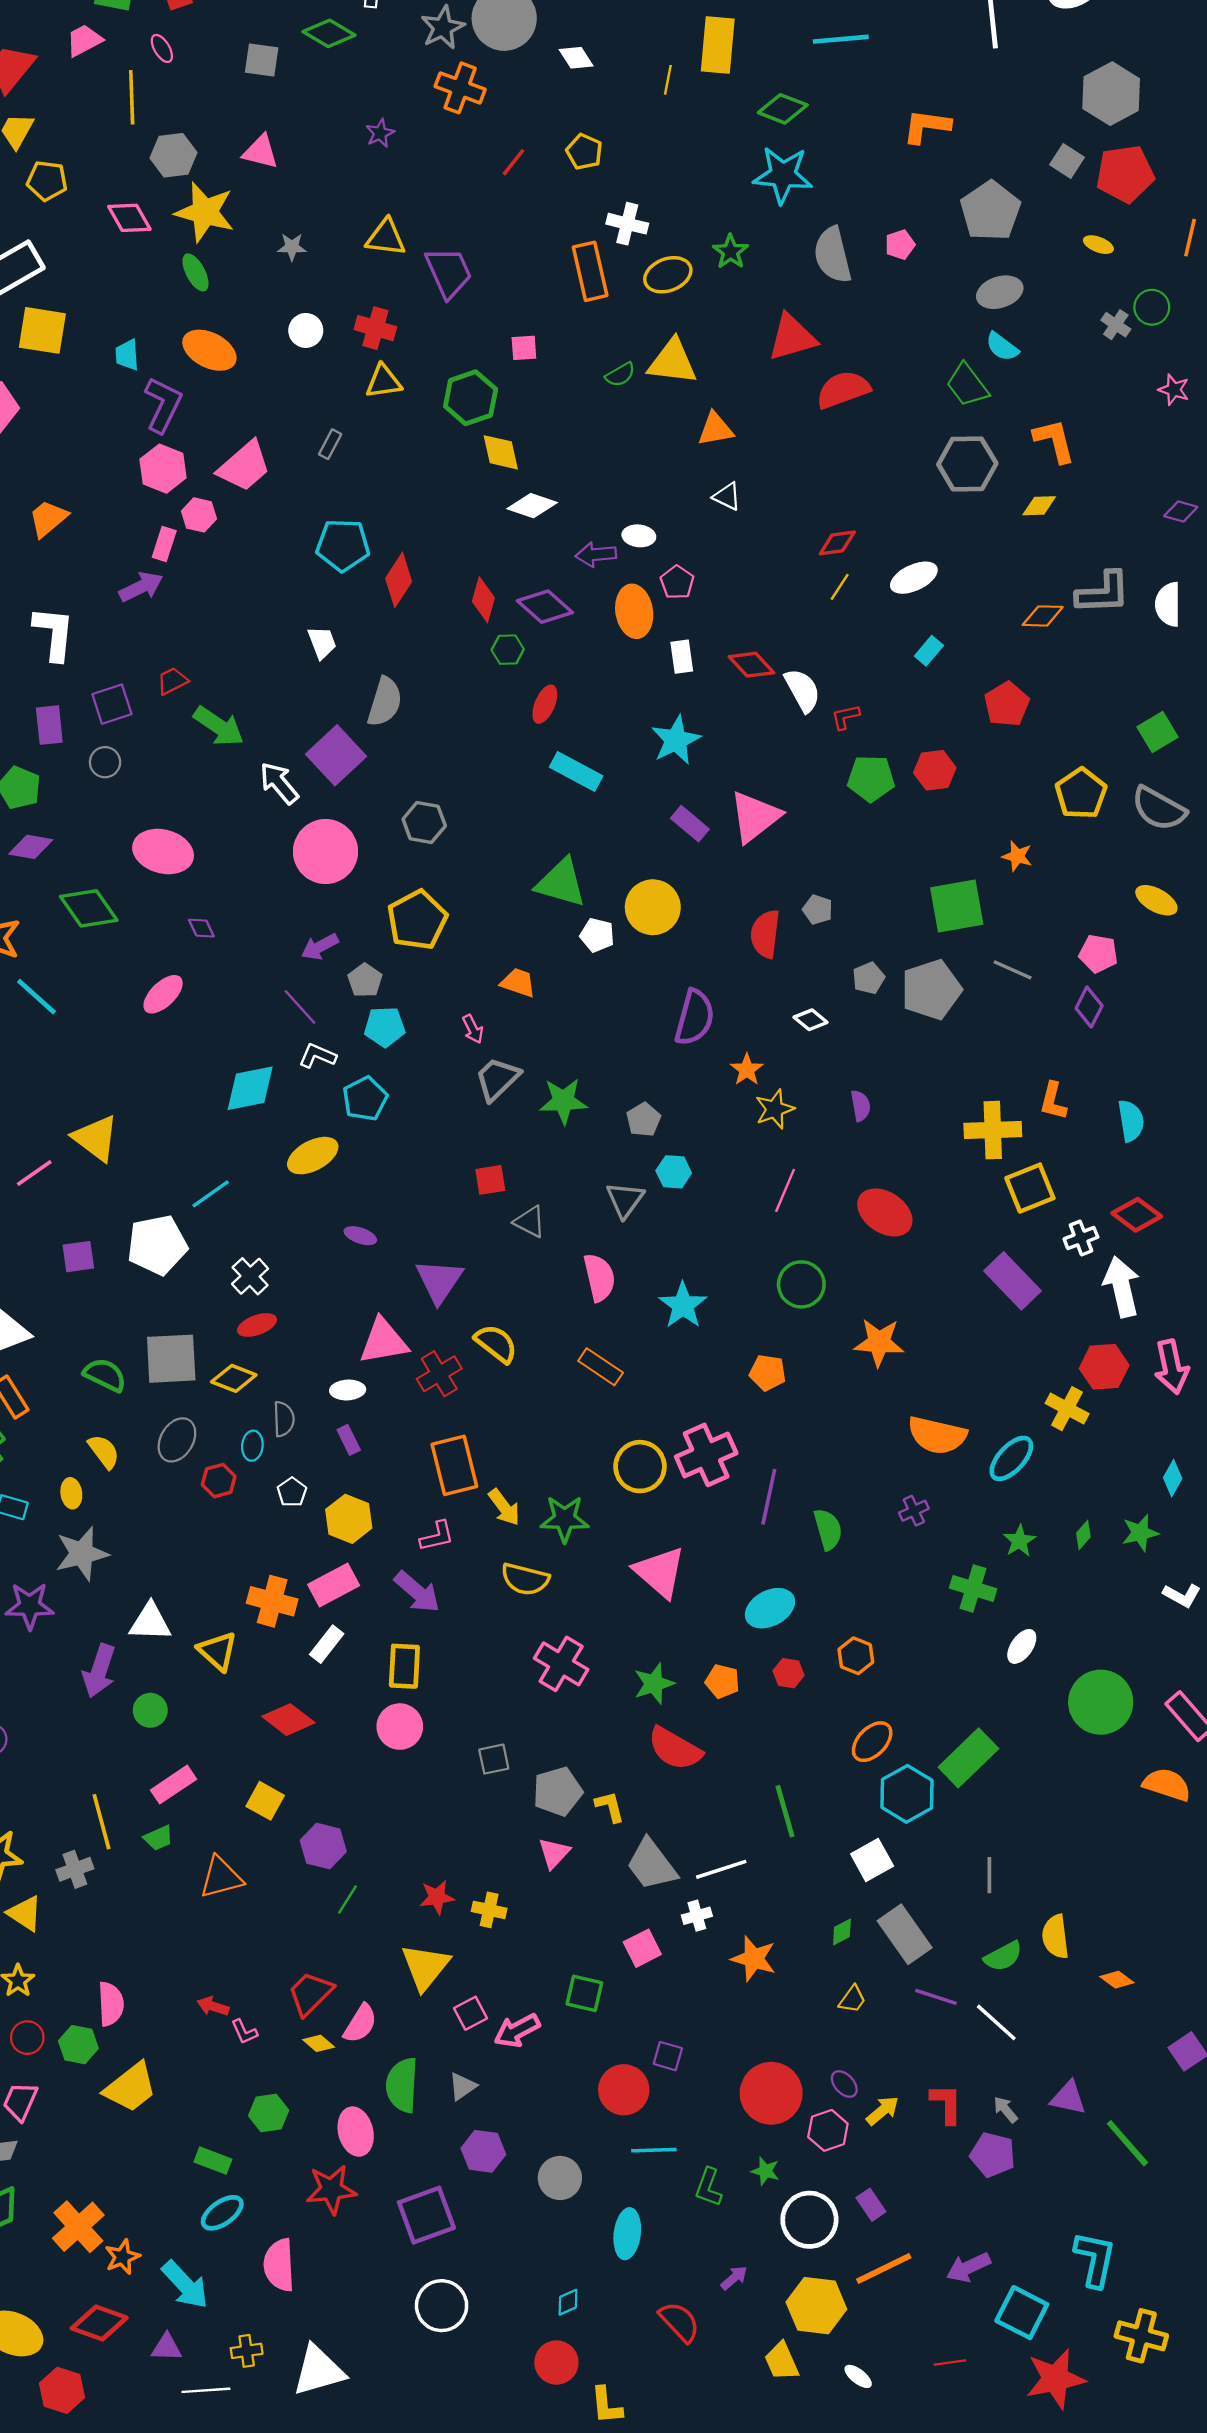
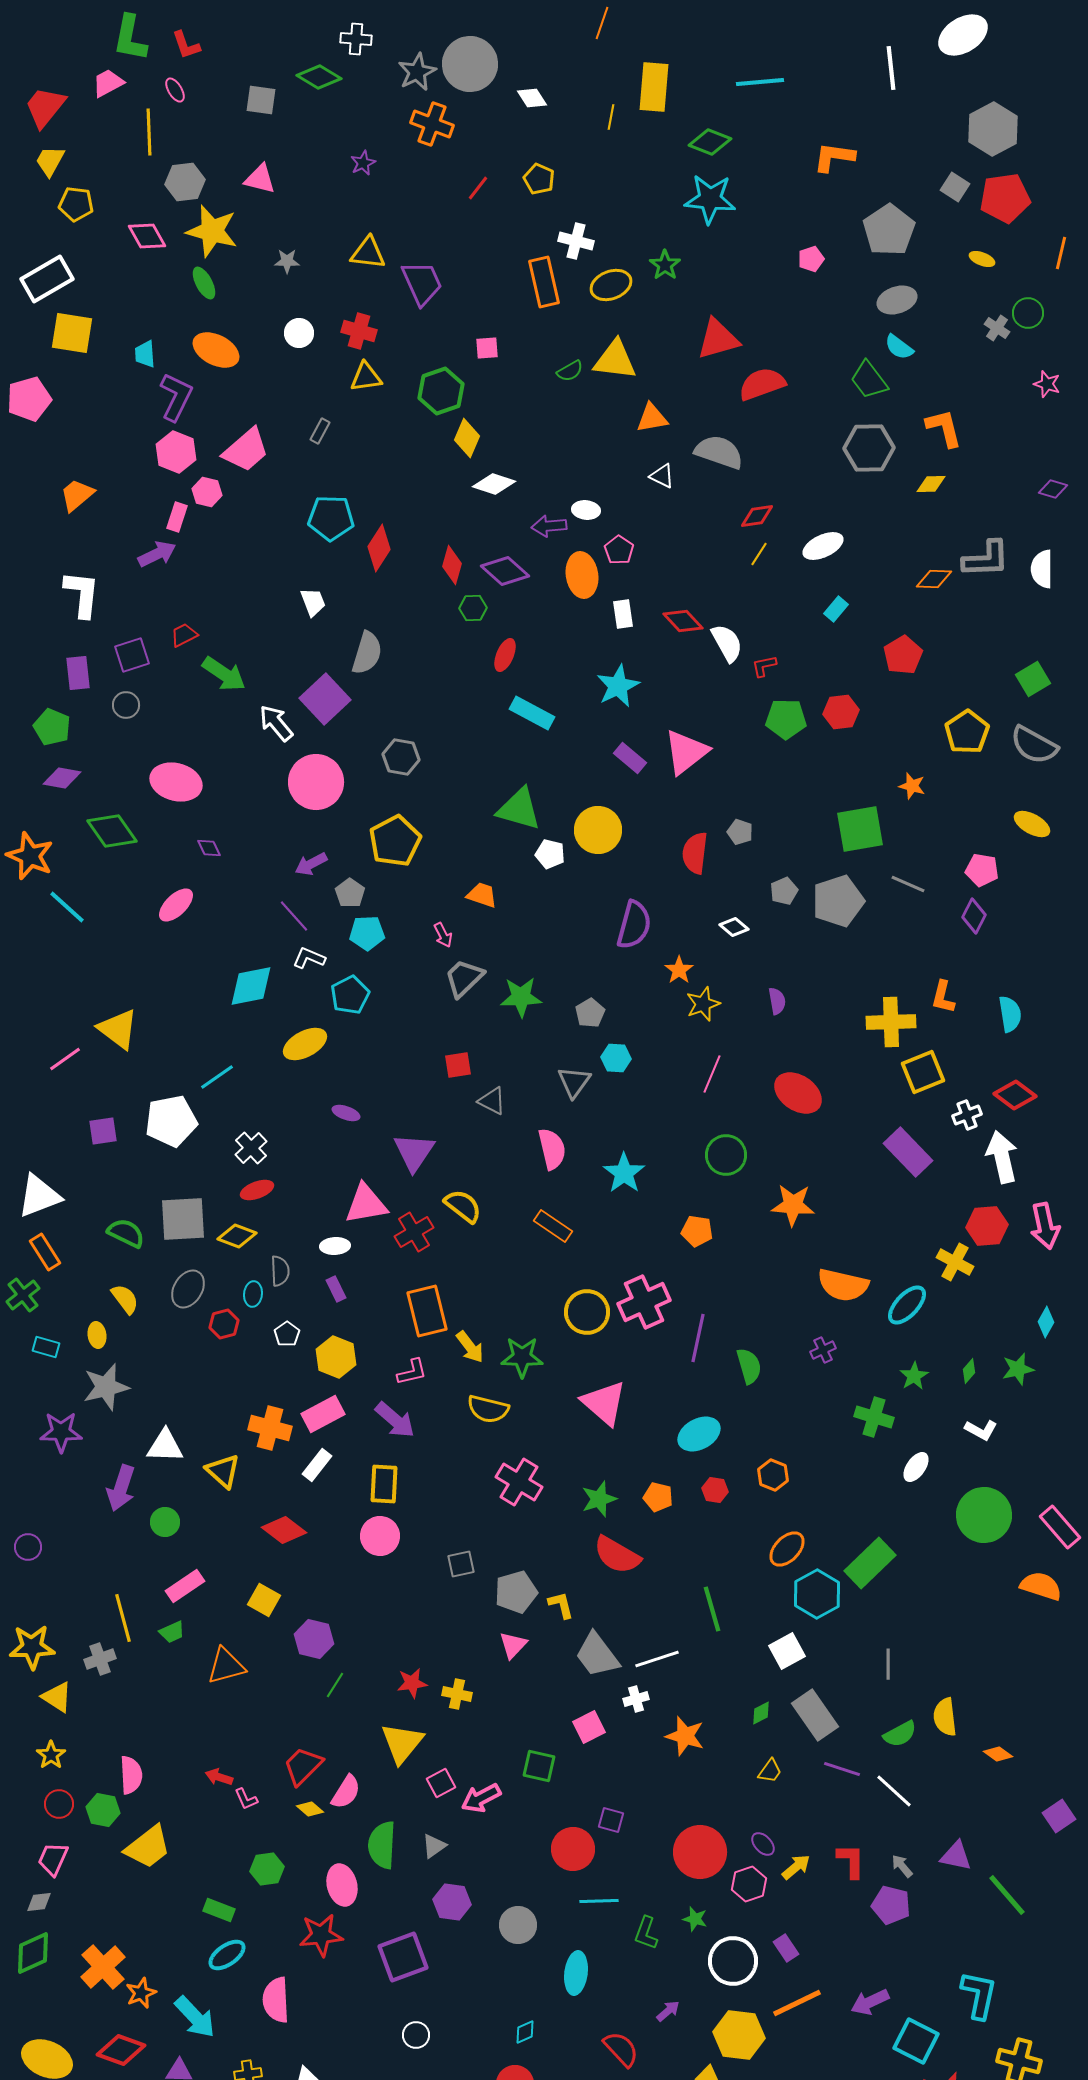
gray semicircle: (833, 255) -> (719, 452), moved, turned 123
yellow diamond: (501, 452) -> (467, 438), turned 36
white L-shape: (1182, 1595) -> (981, 1430), moved
white circle: (442, 2306) -> (416, 2035), size x0.6

